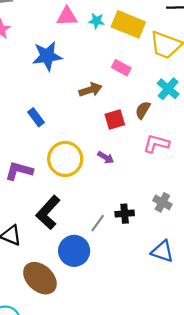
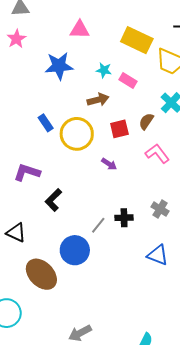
cyan star: (97, 21) -> (104, 70), moved
pink L-shape: (156, 144) -> (157, 154), turned 35
yellow circle: (65, 159) -> (77, 134), moved
black L-shape: (48, 213) -> (53, 200), moved, size x0.7

